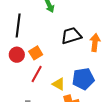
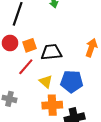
black trapezoid: (71, 36) -> (51, 52), moved

